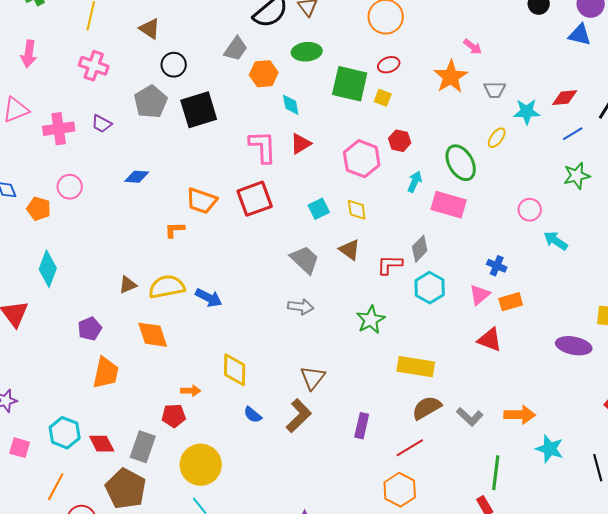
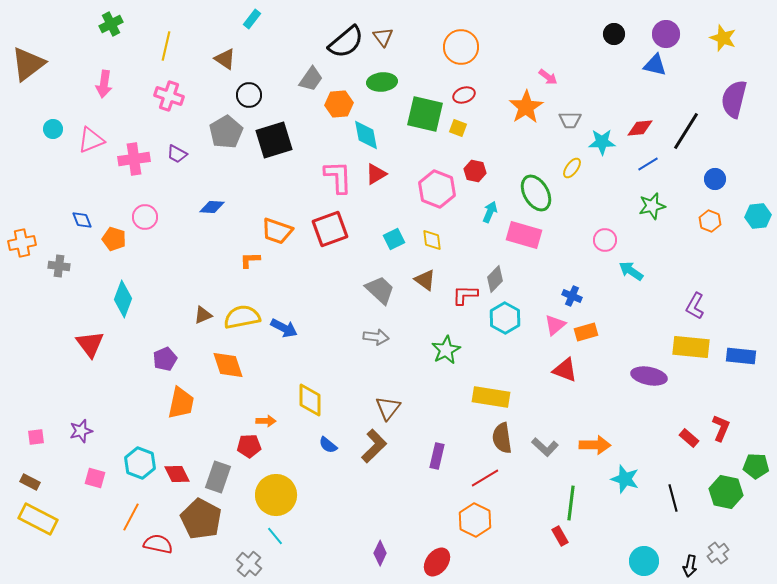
cyan diamond: (291, 105) -> (366, 135), size x1.4
brown semicircle: (427, 408) -> (502, 438), turned -68

